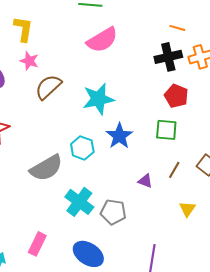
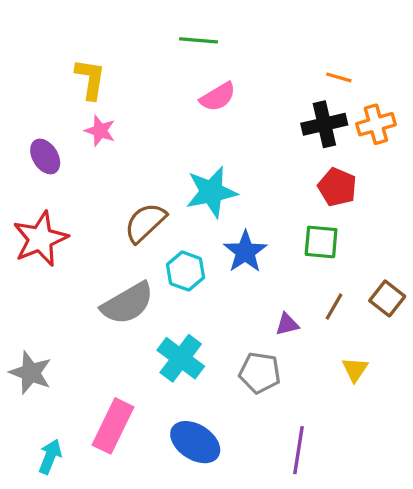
pink semicircle: (102, 40) -> (218, 97), size x0.7
brown semicircle: (48, 87) -> (145, 223), moved
purple triangle: (145, 181) -> (287, 324), turned -35
gray pentagon: (113, 212) -> (260, 373), moved
pink rectangle: (37, 244) -> (113, 426), size x1.4

